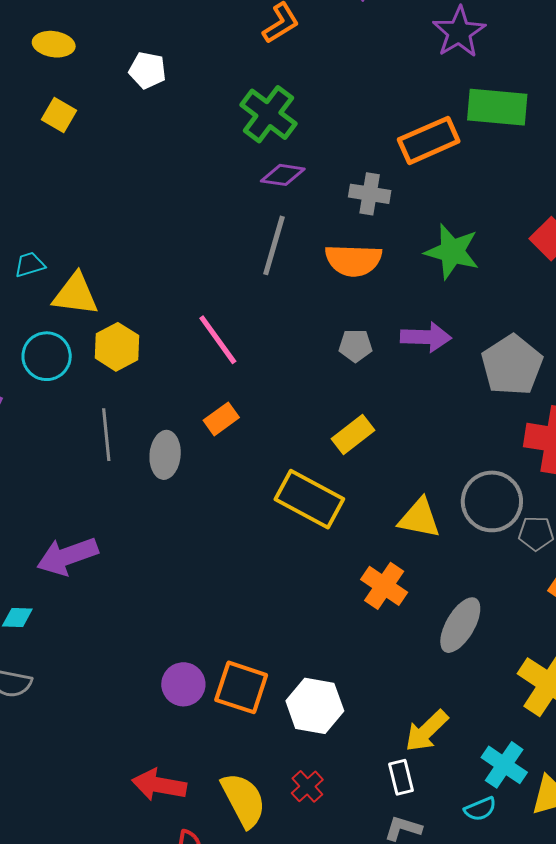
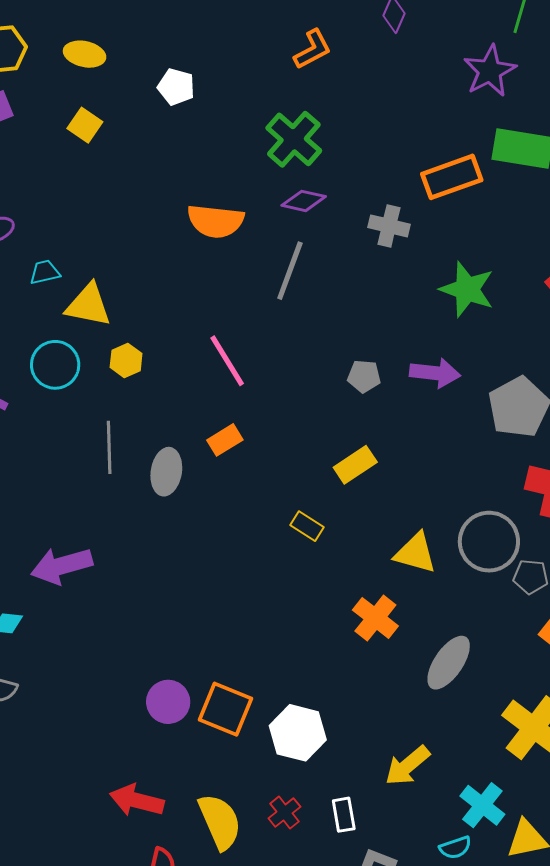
orange semicircle: (353, 260) -> (216, 221), moved
yellow hexagon: (117, 347) -> (126, 360), size x0.7
yellow rectangle: (309, 499) -> (307, 526), size x0.5
white rectangle: (401, 777) -> (344, 815), moved

